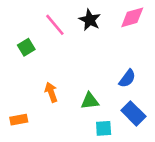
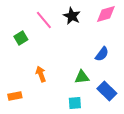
blue semicircle: (127, 78) -> (102, 54), moved
green triangle: (90, 101) -> (82, 77), moved
cyan square: (104, 128) -> (75, 103), moved

